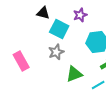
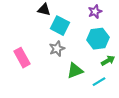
purple star: (80, 15) -> (95, 12), moved

